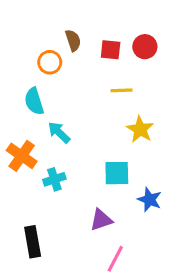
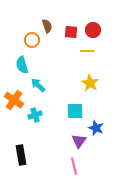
yellow line: (121, 90) -> (87, 51), moved
purple triangle: (101, 220) -> (79, 141), moved, turned -35
pink line: (115, 259) -> (74, 166), turned -42

